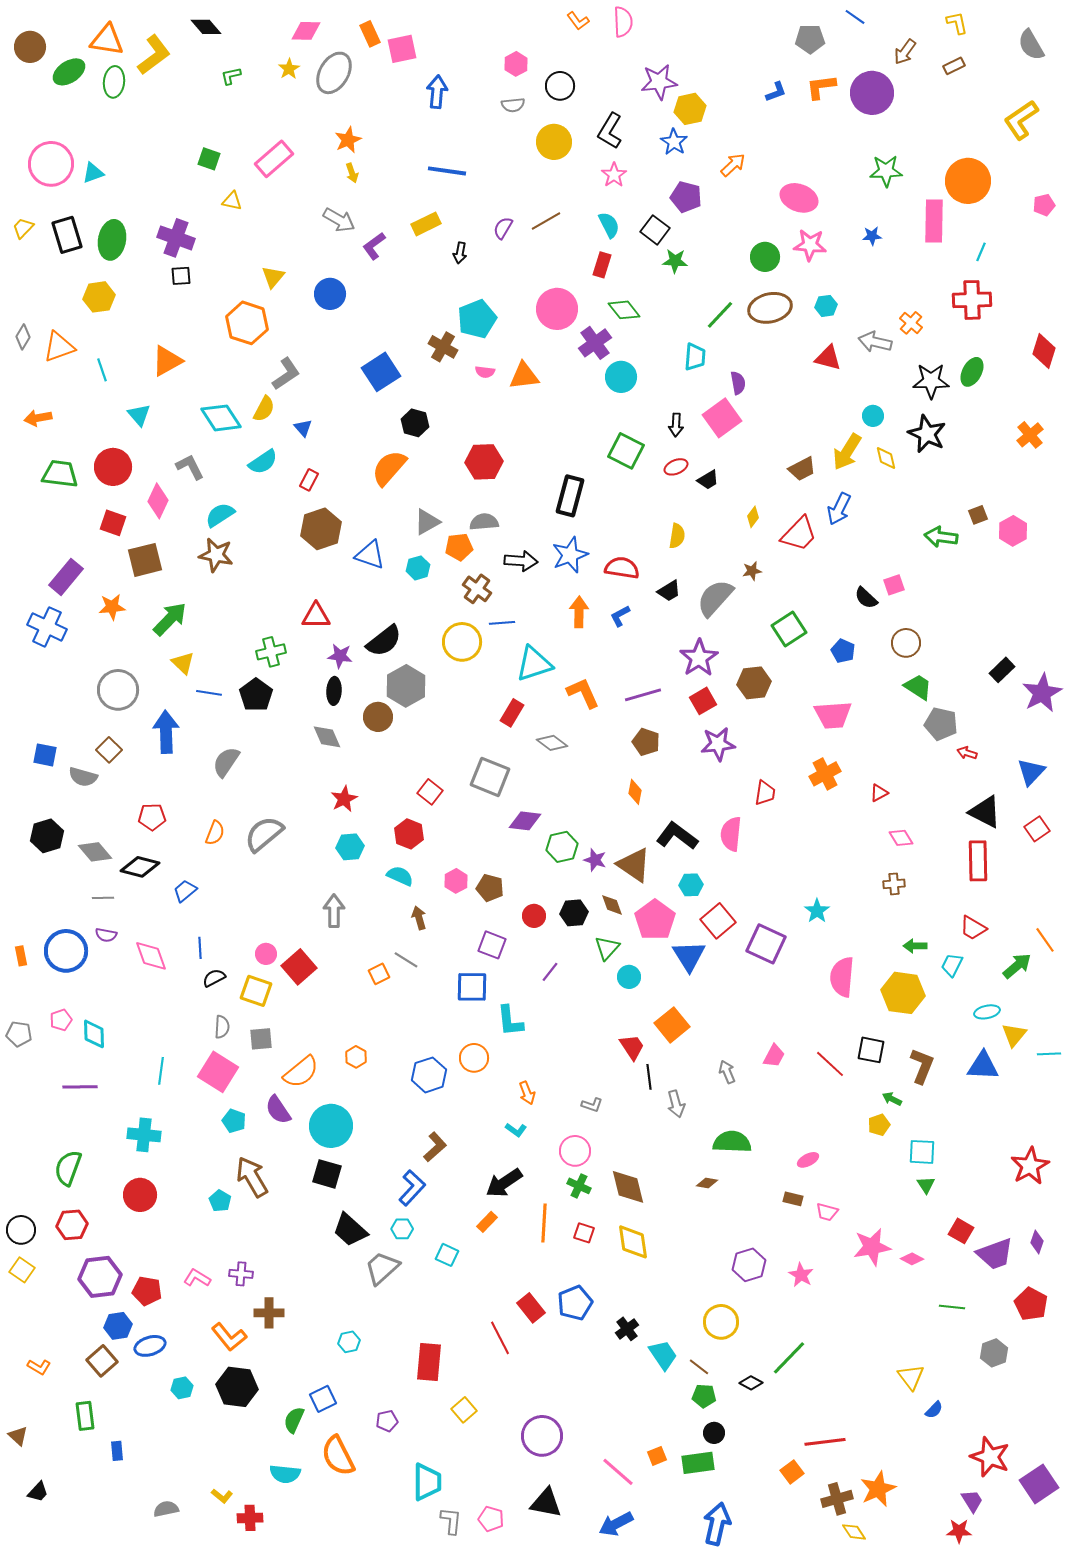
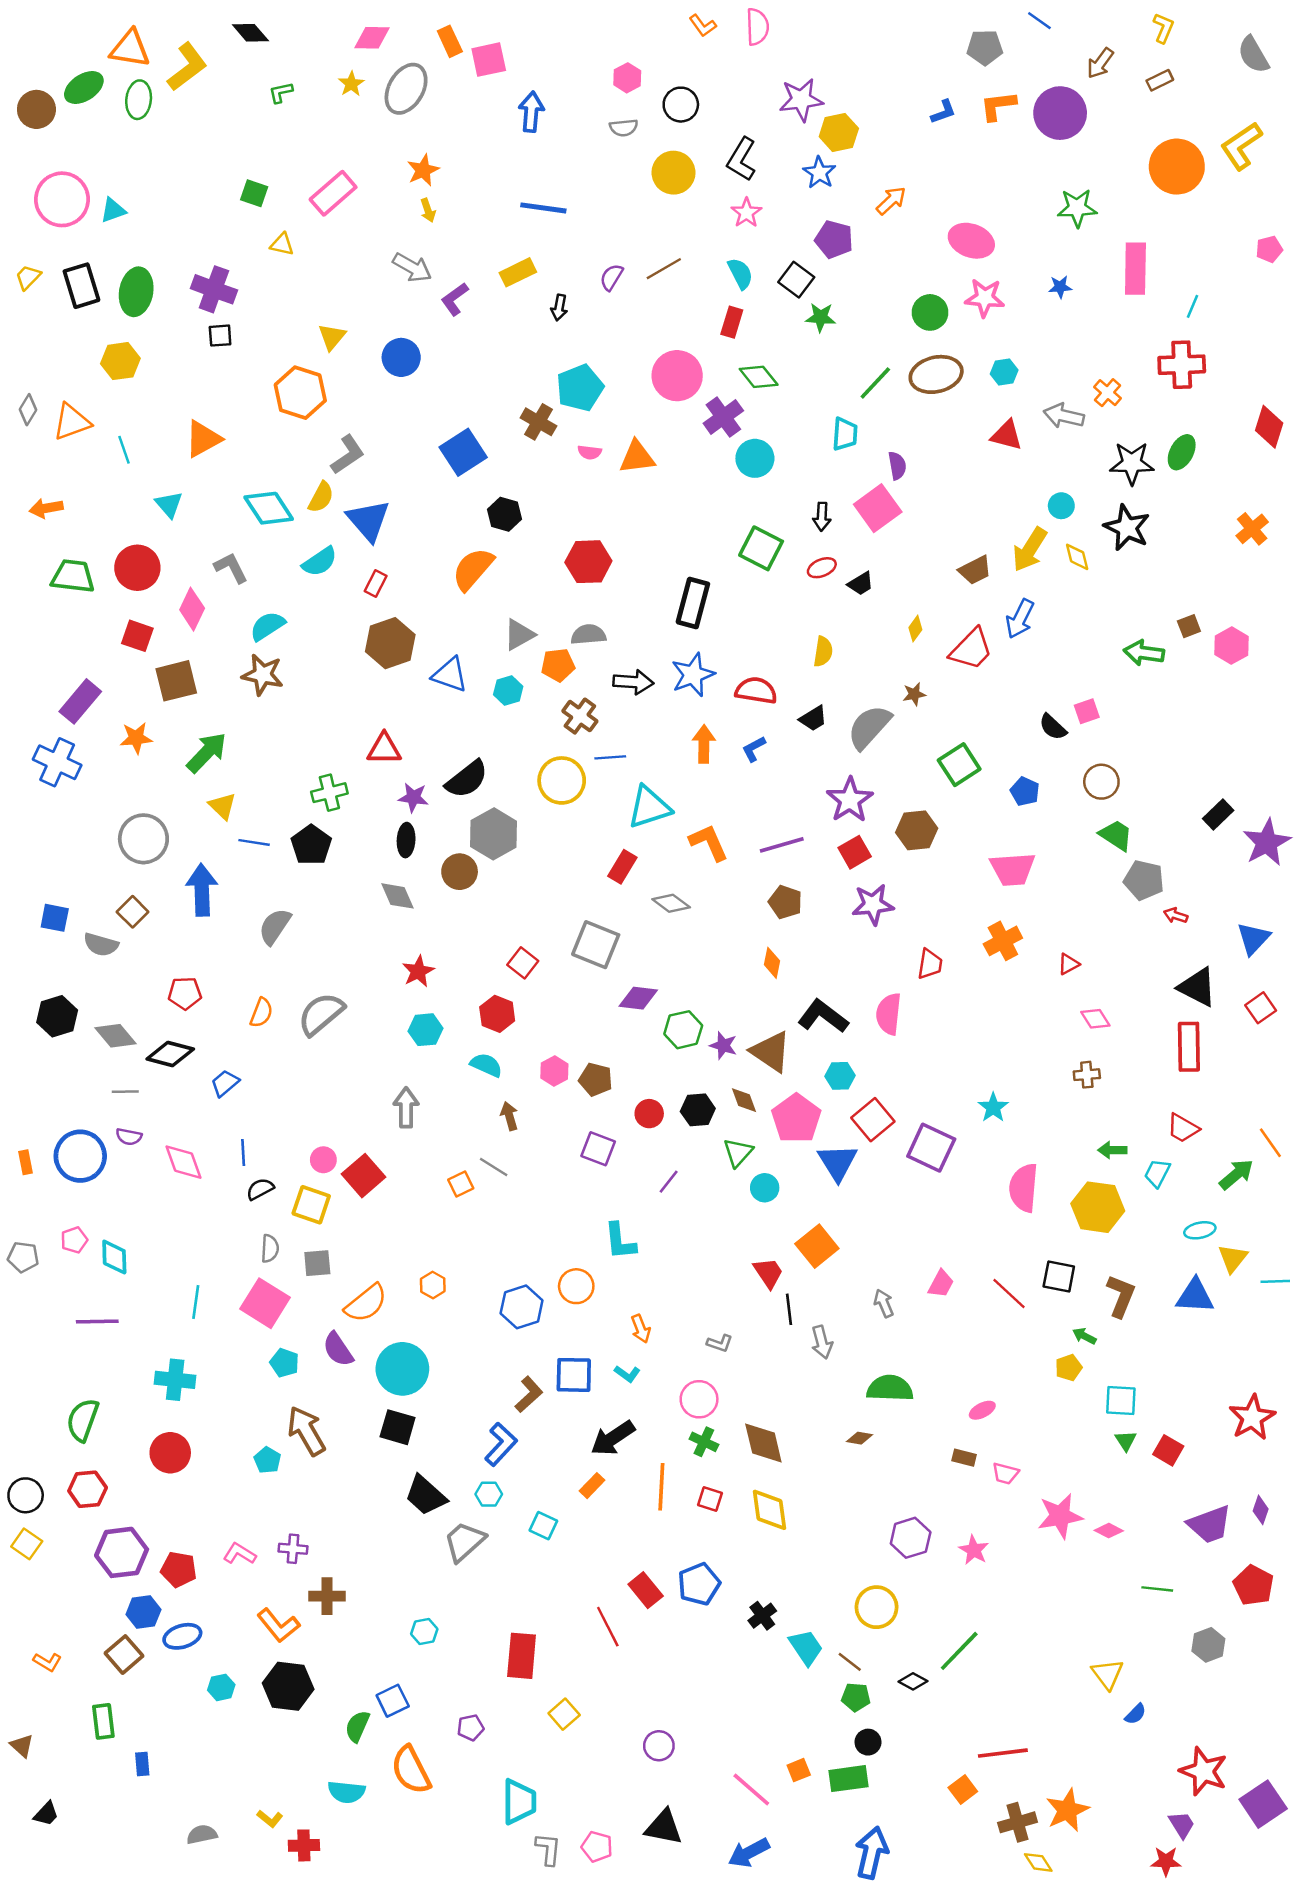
yellow L-shape: (957, 23) -> (1163, 28), turned 35
brown circle: (30, 47) -> (36, 109), moved
orange circle: (968, 181) -> (1177, 167), moved
blue triangle: (303, 428) -> (368, 520), size x2.0
blue square: (472, 987) -> (574, 1375), moved
red square: (961, 1231) -> (1168, 1450), moved
purple circle: (542, 1436) -> (659, 1746), size x0.6

